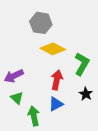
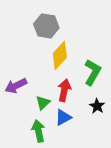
yellow diamond: (53, 49) -> (60, 55), turned -75
green triangle: (17, 98) -> (43, 103), moved, turned 32

